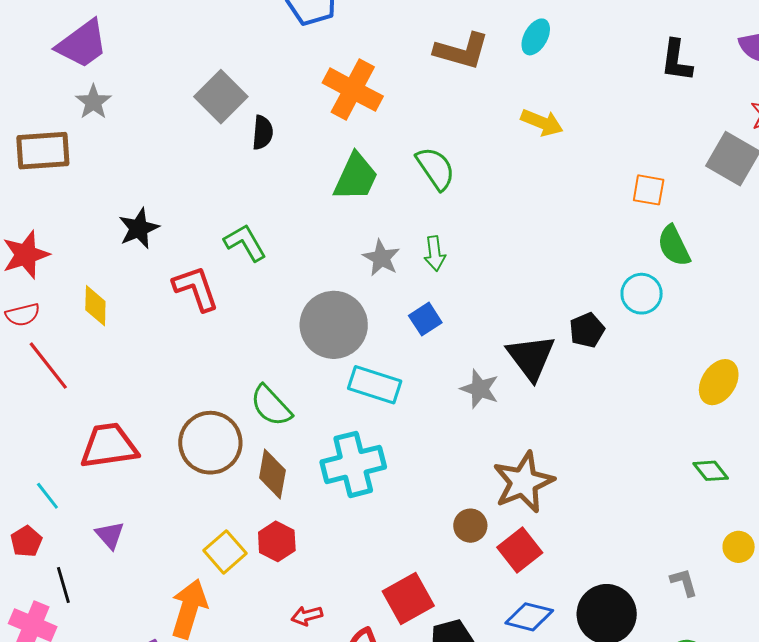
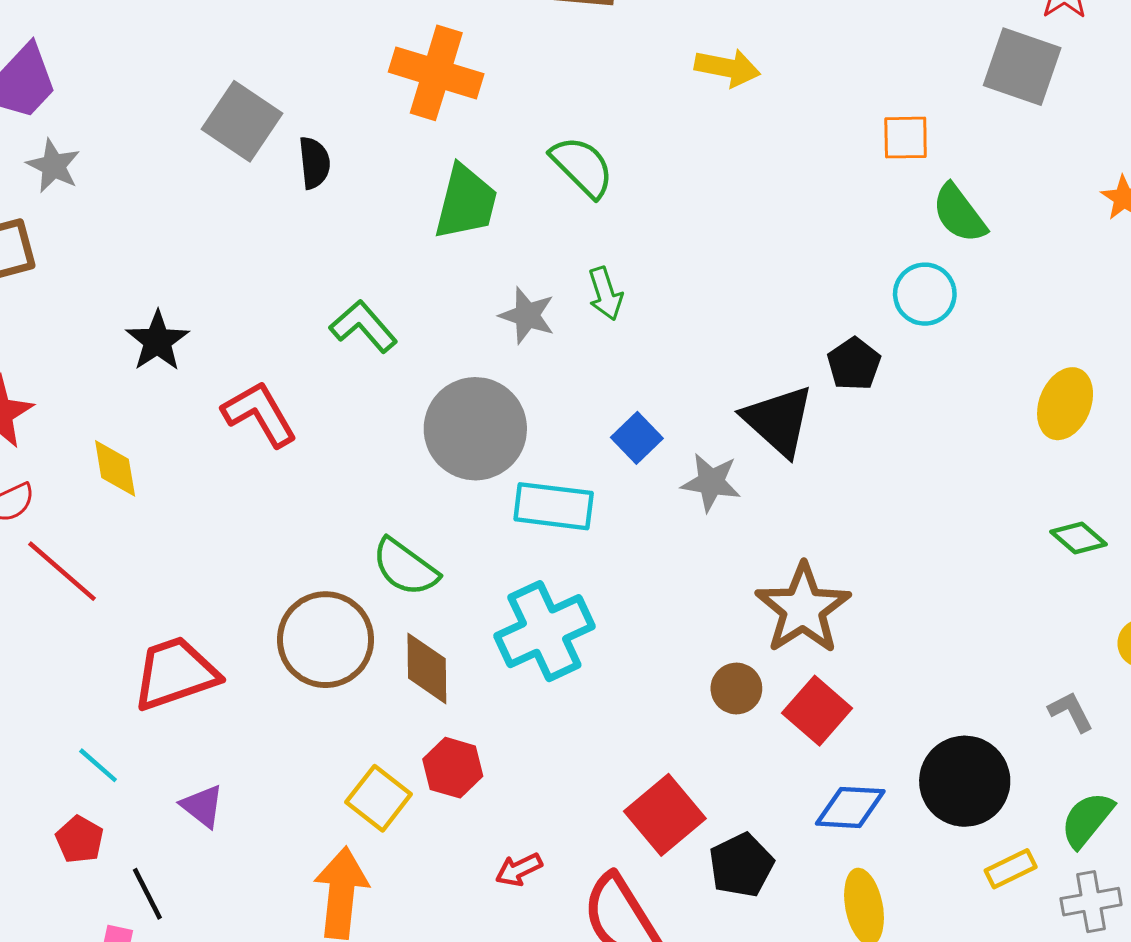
green L-shape: (245, 243) -> (363, 326), moved
blue square: (425, 319) -> (637, 438), moved

